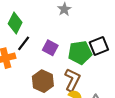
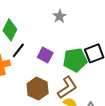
brown L-shape: (72, 80) -> (67, 87), turned 30

